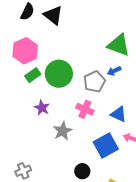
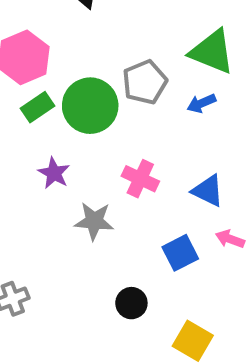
gray pentagon: (94, 82) -> (145, 82), moved
gray star: (63, 131) -> (94, 221), turned 30
blue square: (106, 146) -> (180, 253), size x0.7

